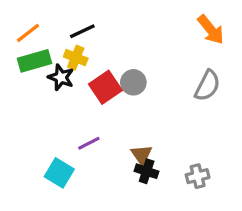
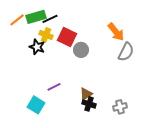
orange arrow: (211, 30) -> (116, 32), moved
green rectangle: (35, 61) -> (36, 17), moved
red square: (105, 87) -> (67, 37), moved, turned -30
brown triangle: (142, 155) -> (86, 94), turned 32

